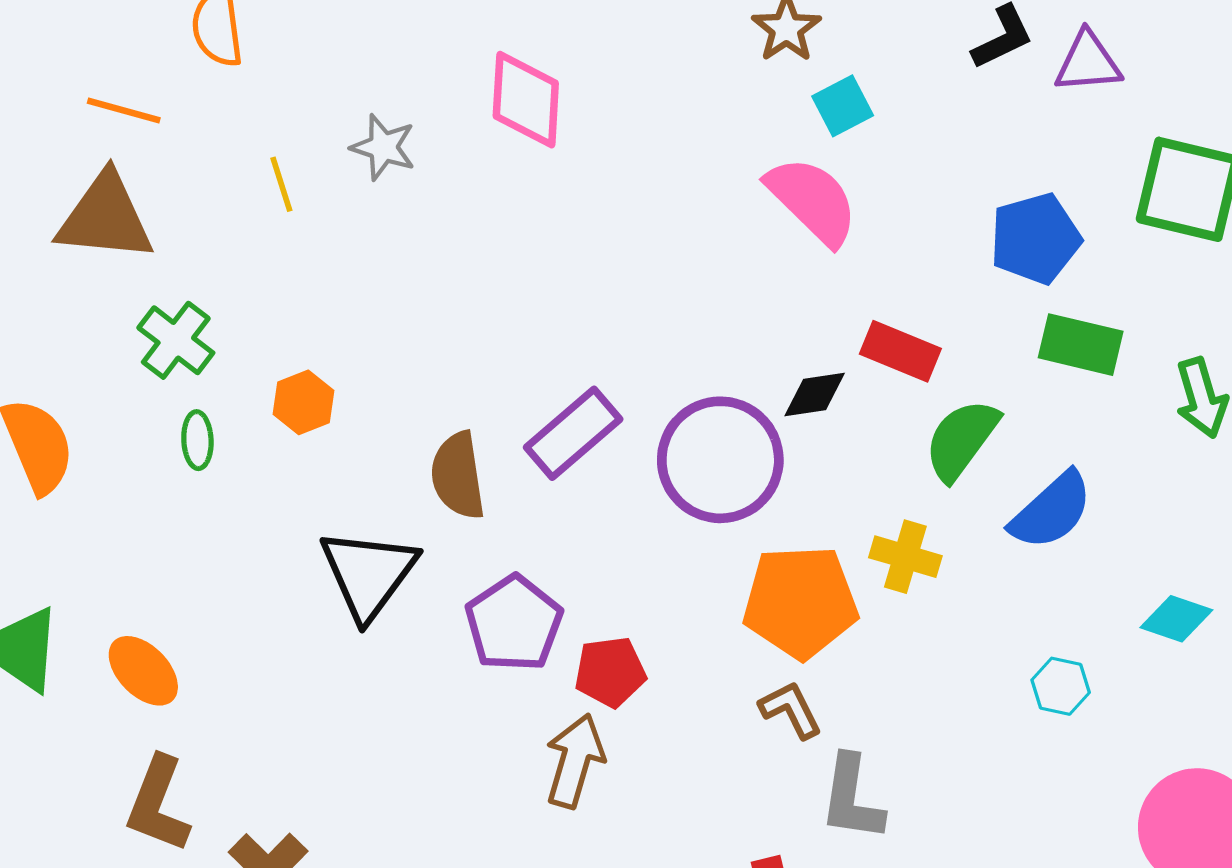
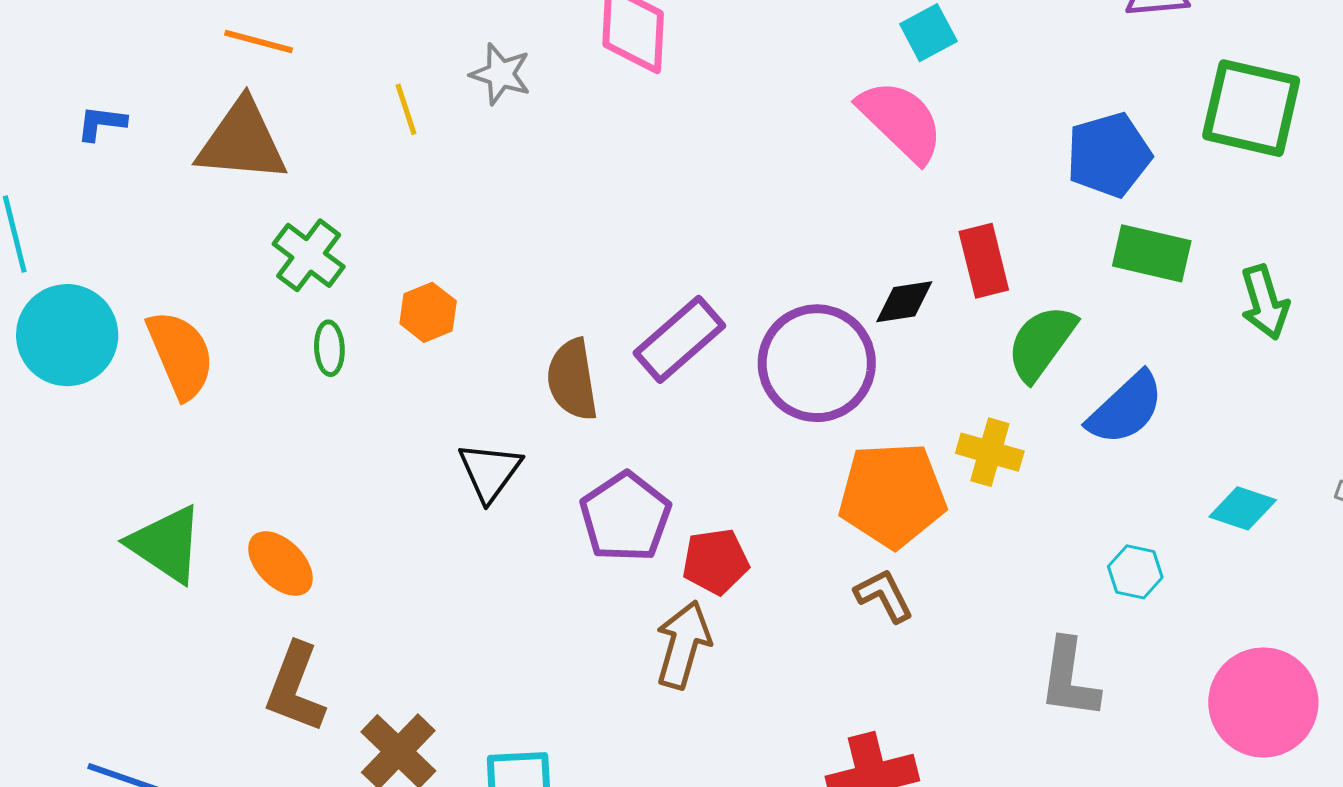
red rectangle: (900, 351) -> (984, 261), turned 54
black triangle: (369, 574) -> (490, 472), size x0.7
gray L-shape: (852, 798) -> (1069, 679), moved

